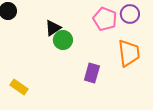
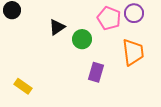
green circle: (63, 40) -> (82, 39), moved

